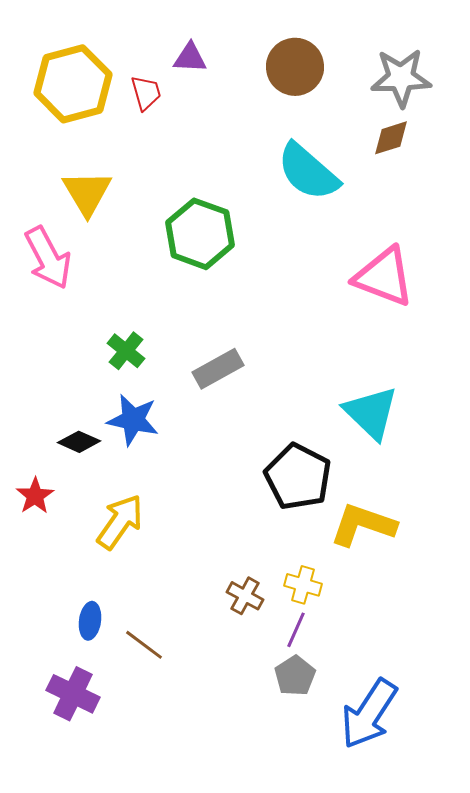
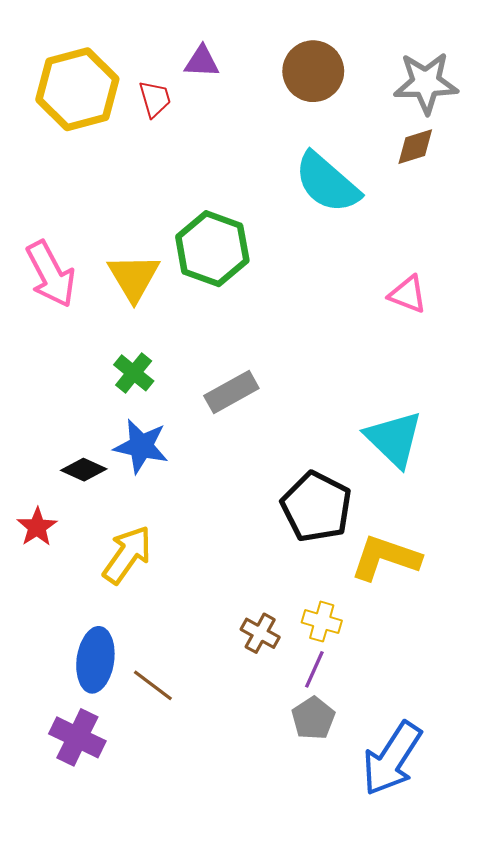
yellow triangle: (87, 193) -> (134, 277), moved
pink triangle: (384, 277) -> (408, 294), size x0.6
blue ellipse: (90, 621) -> (95, 660), size x1.6

